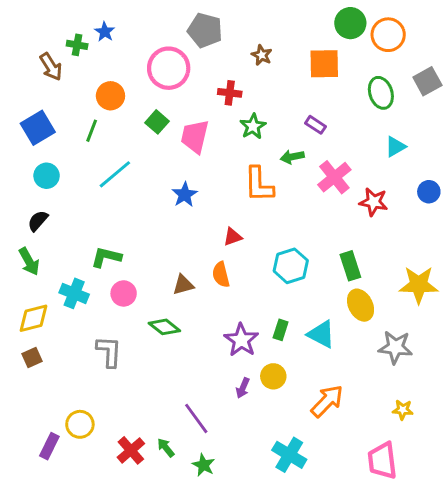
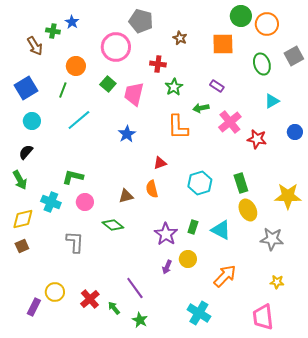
red cross: (131, 450) -> (90, 299), moved

